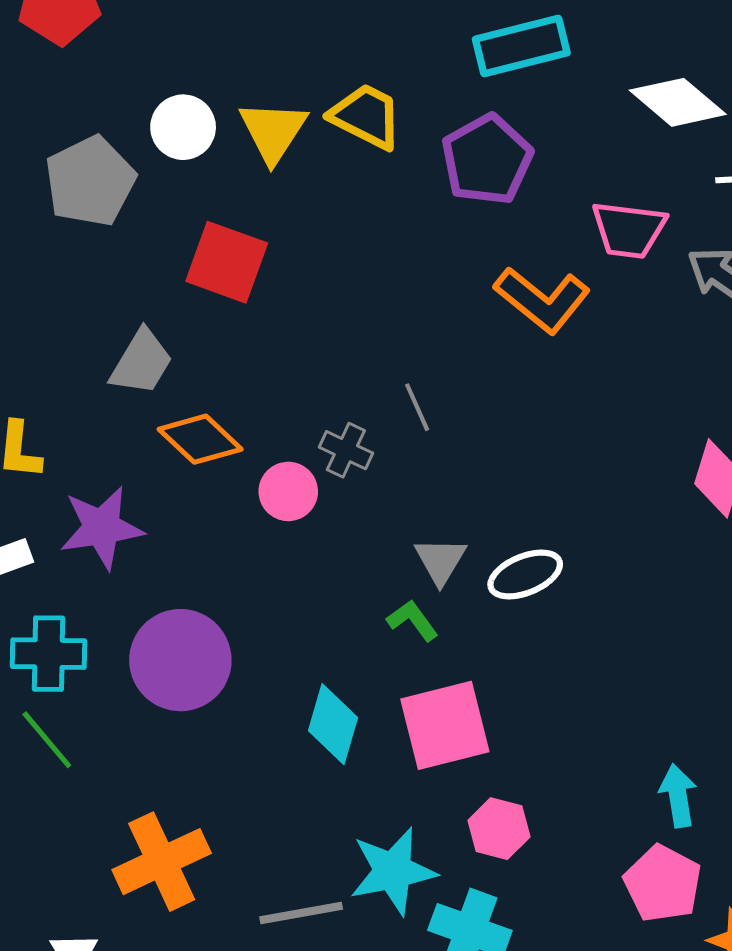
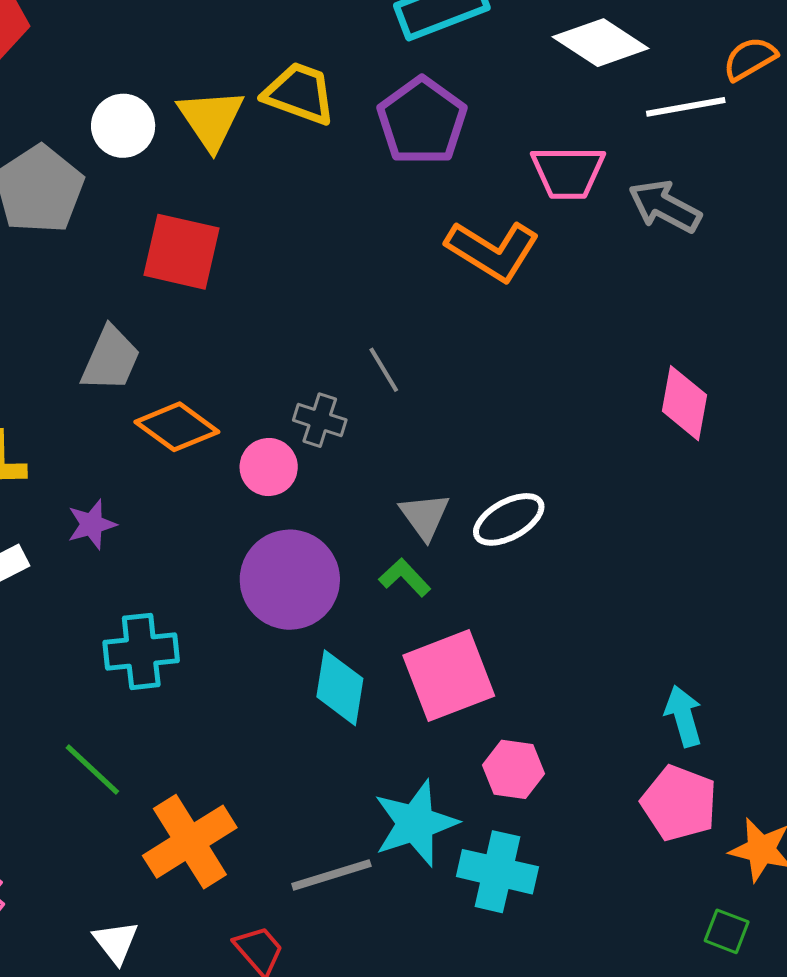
purple star: (102, 528) -> (92, 524), size x0.6
cyan cross: (49, 654) -> (141, 651), moved
purple circle: (180, 660) -> (290, 580), moved
green line: (47, 740) -> (92, 769), moved

